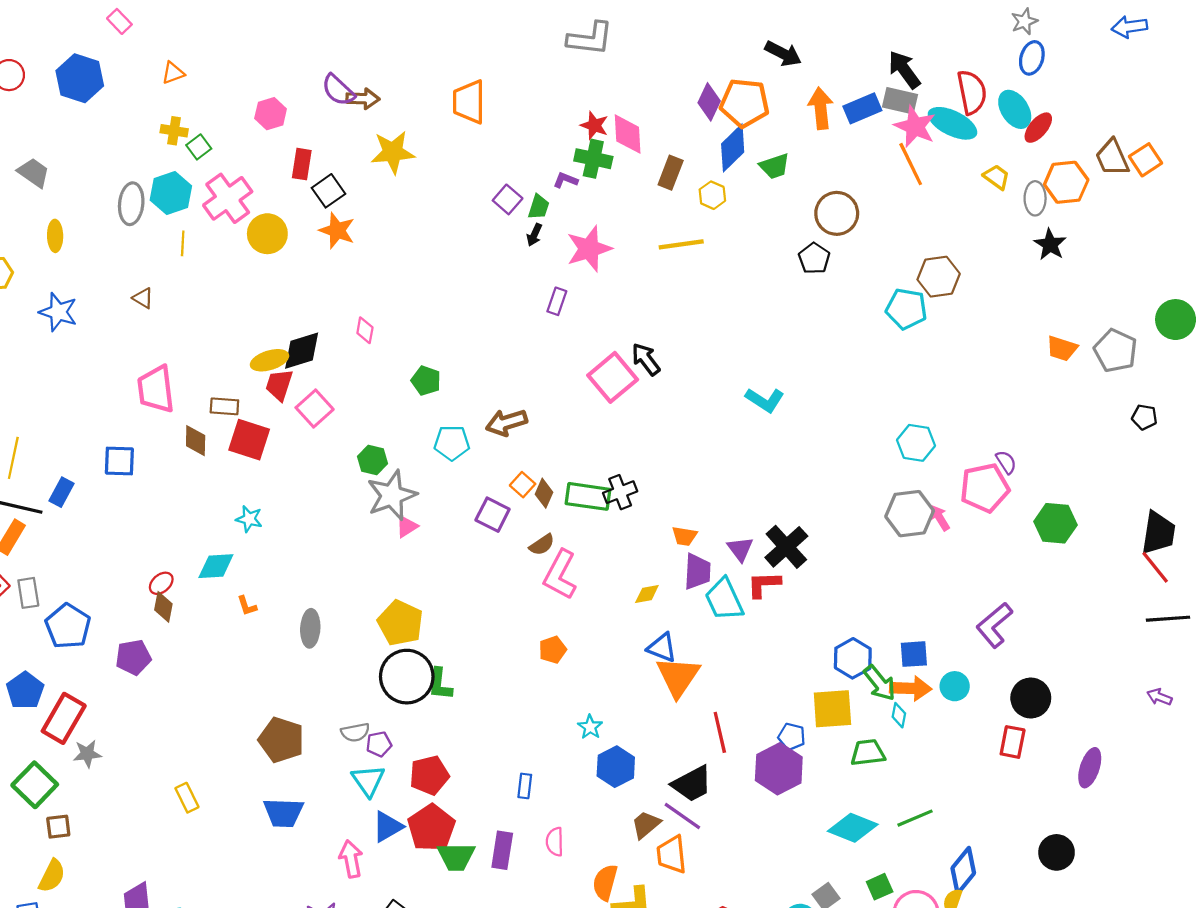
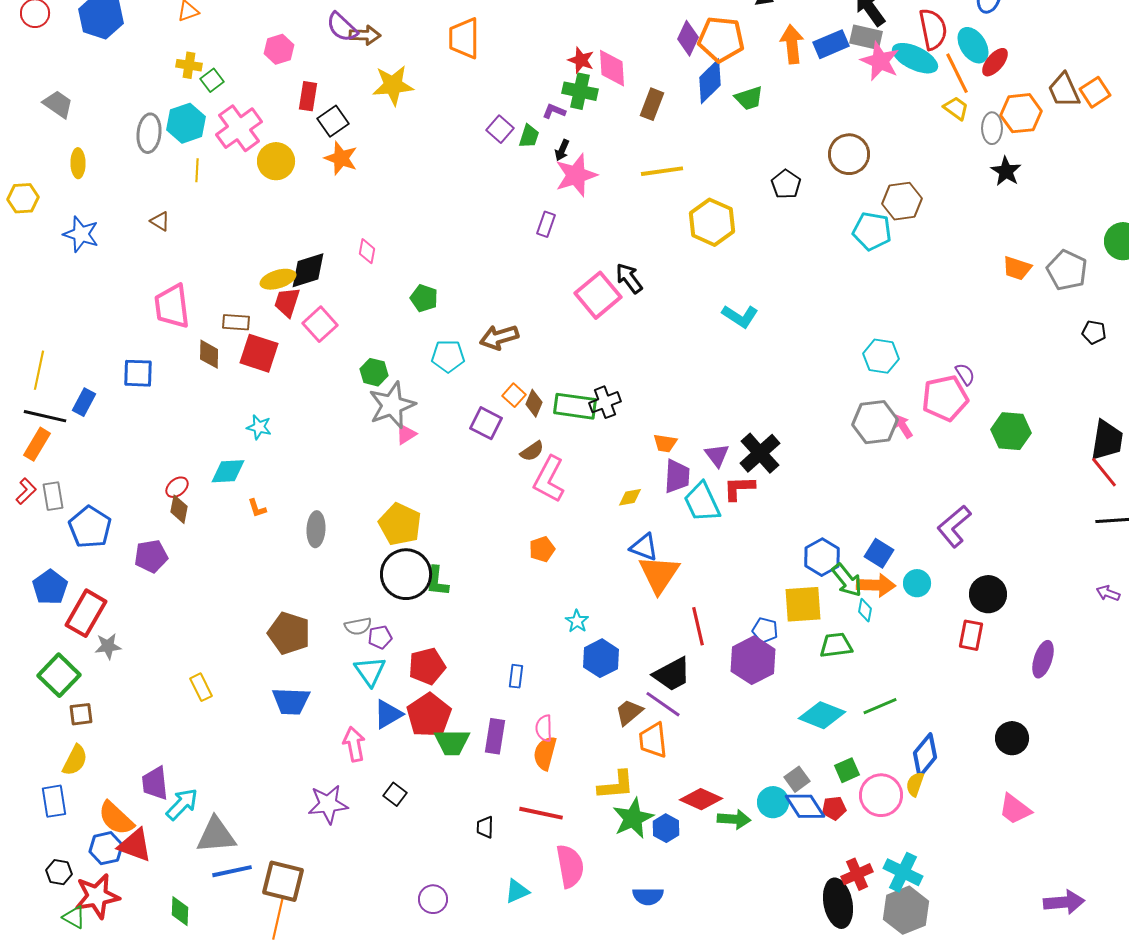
orange line: (911, 164) -> (957, 73), moved
yellow hexagon: (712, 195) -> (712, 222), moved, size x1.8
brown circle: (837, 213) -> (849, 154), moved
black arrow: (534, 235) -> (562, 150), moved
blue square: (914, 654) -> (879, 553), turned 36
orange semicircle: (605, 882) -> (545, 753), moved

